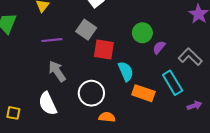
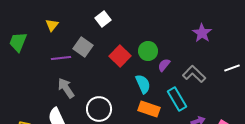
gray square: (86, 30) -> (83, 47), moved
red square: (104, 49) -> (120, 56), moved, turned 35
cyan semicircle: (126, 71) -> (143, 84), moved

